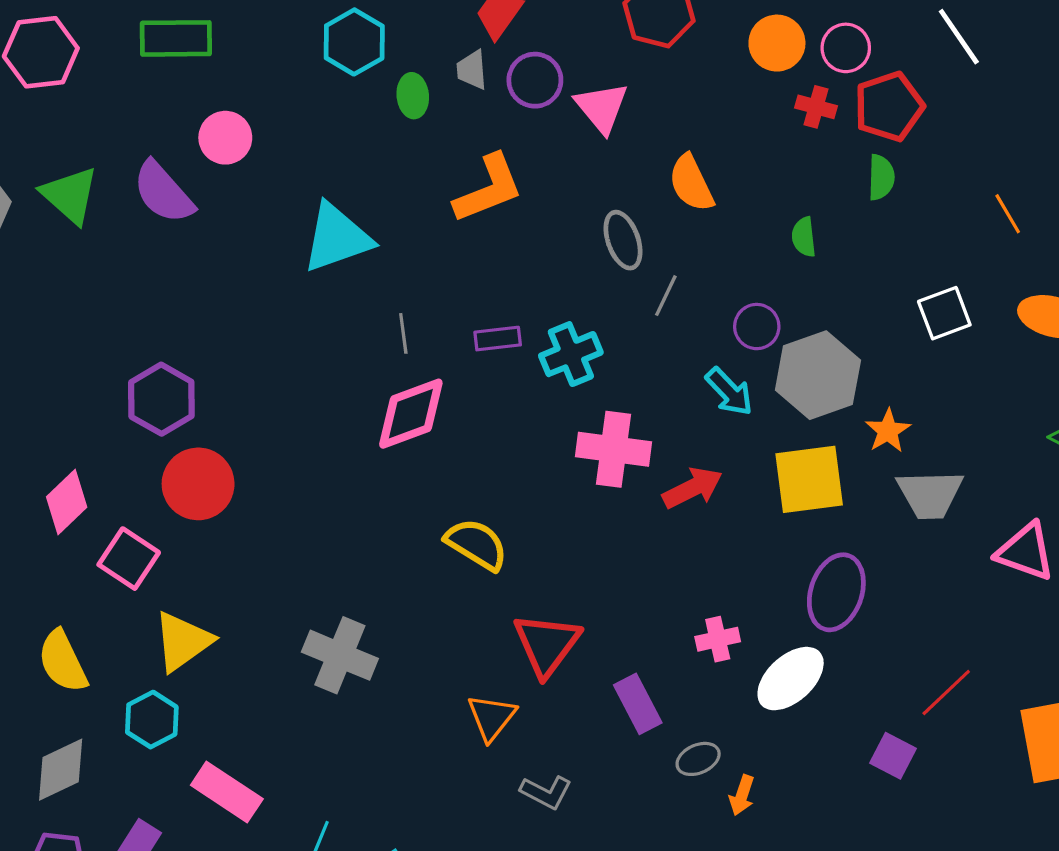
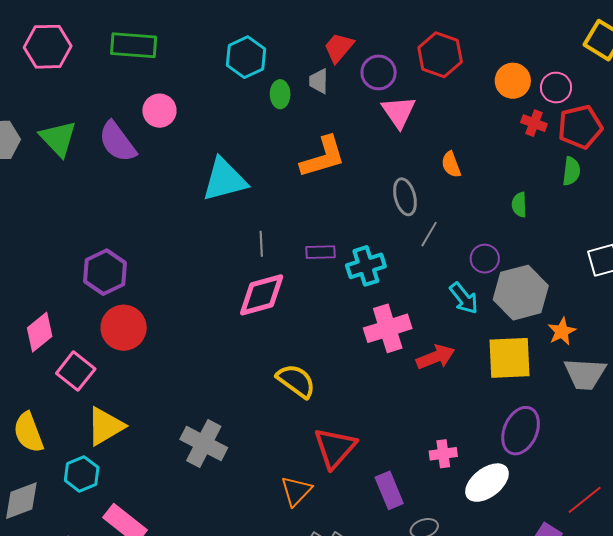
purple circle: (535, 80) -> (379, 72), moved
orange semicircle: (691, 183) -> (451, 164), size x0.7
pink cross: (613, 449) -> (388, 328), turned -30

